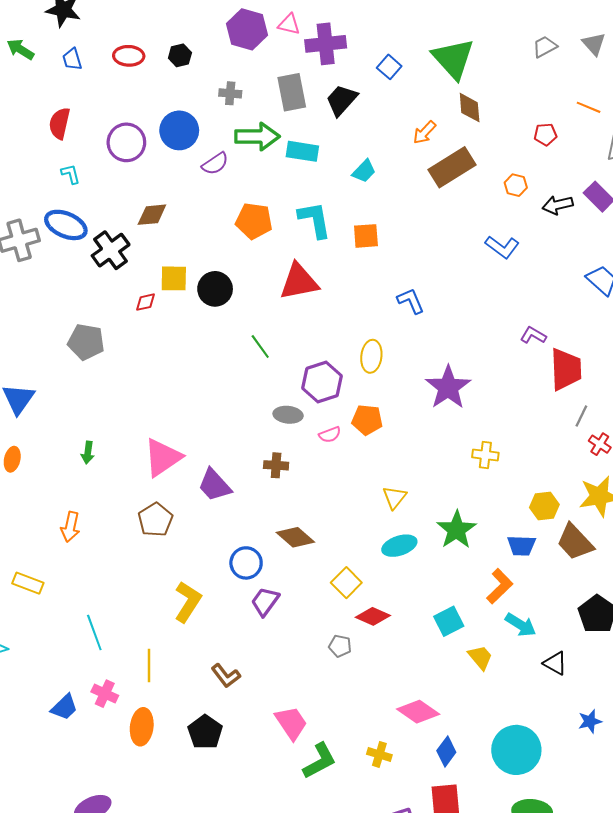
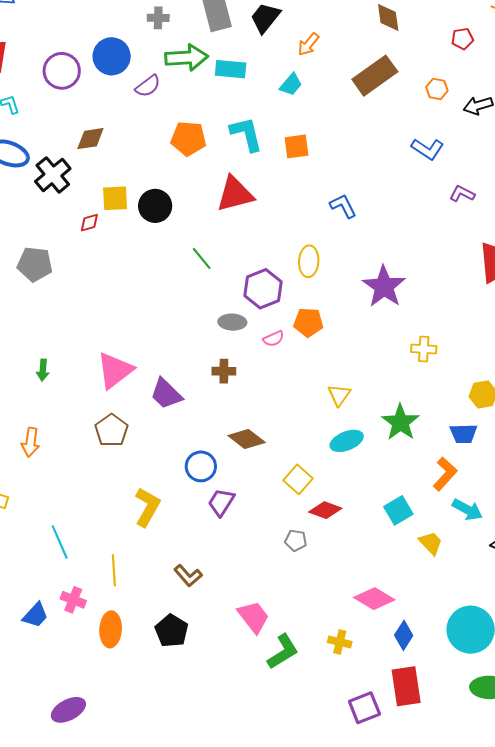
orange arrow: (424, 132) -> (308, 44), moved
purple L-shape: (533, 335) -> (462, 194), moved

